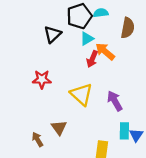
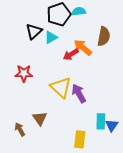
brown semicircle: (128, 28) -> (104, 36), moved
cyan triangle: (87, 39) -> (51, 37), moved
red arrow: (92, 59) -> (71, 54), turned 35
purple arrow: (115, 101) -> (79, 93), moved

